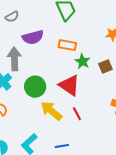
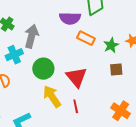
purple semicircle: (33, 37) -> (70, 18), moved
green star: (82, 61) -> (111, 45), moved

